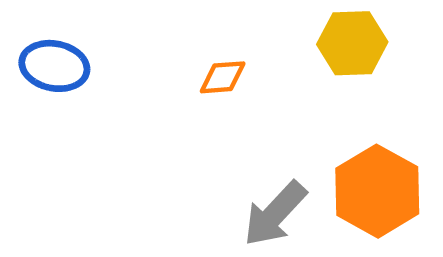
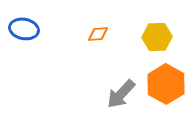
yellow hexagon: (352, 43) -> (157, 37), moved

